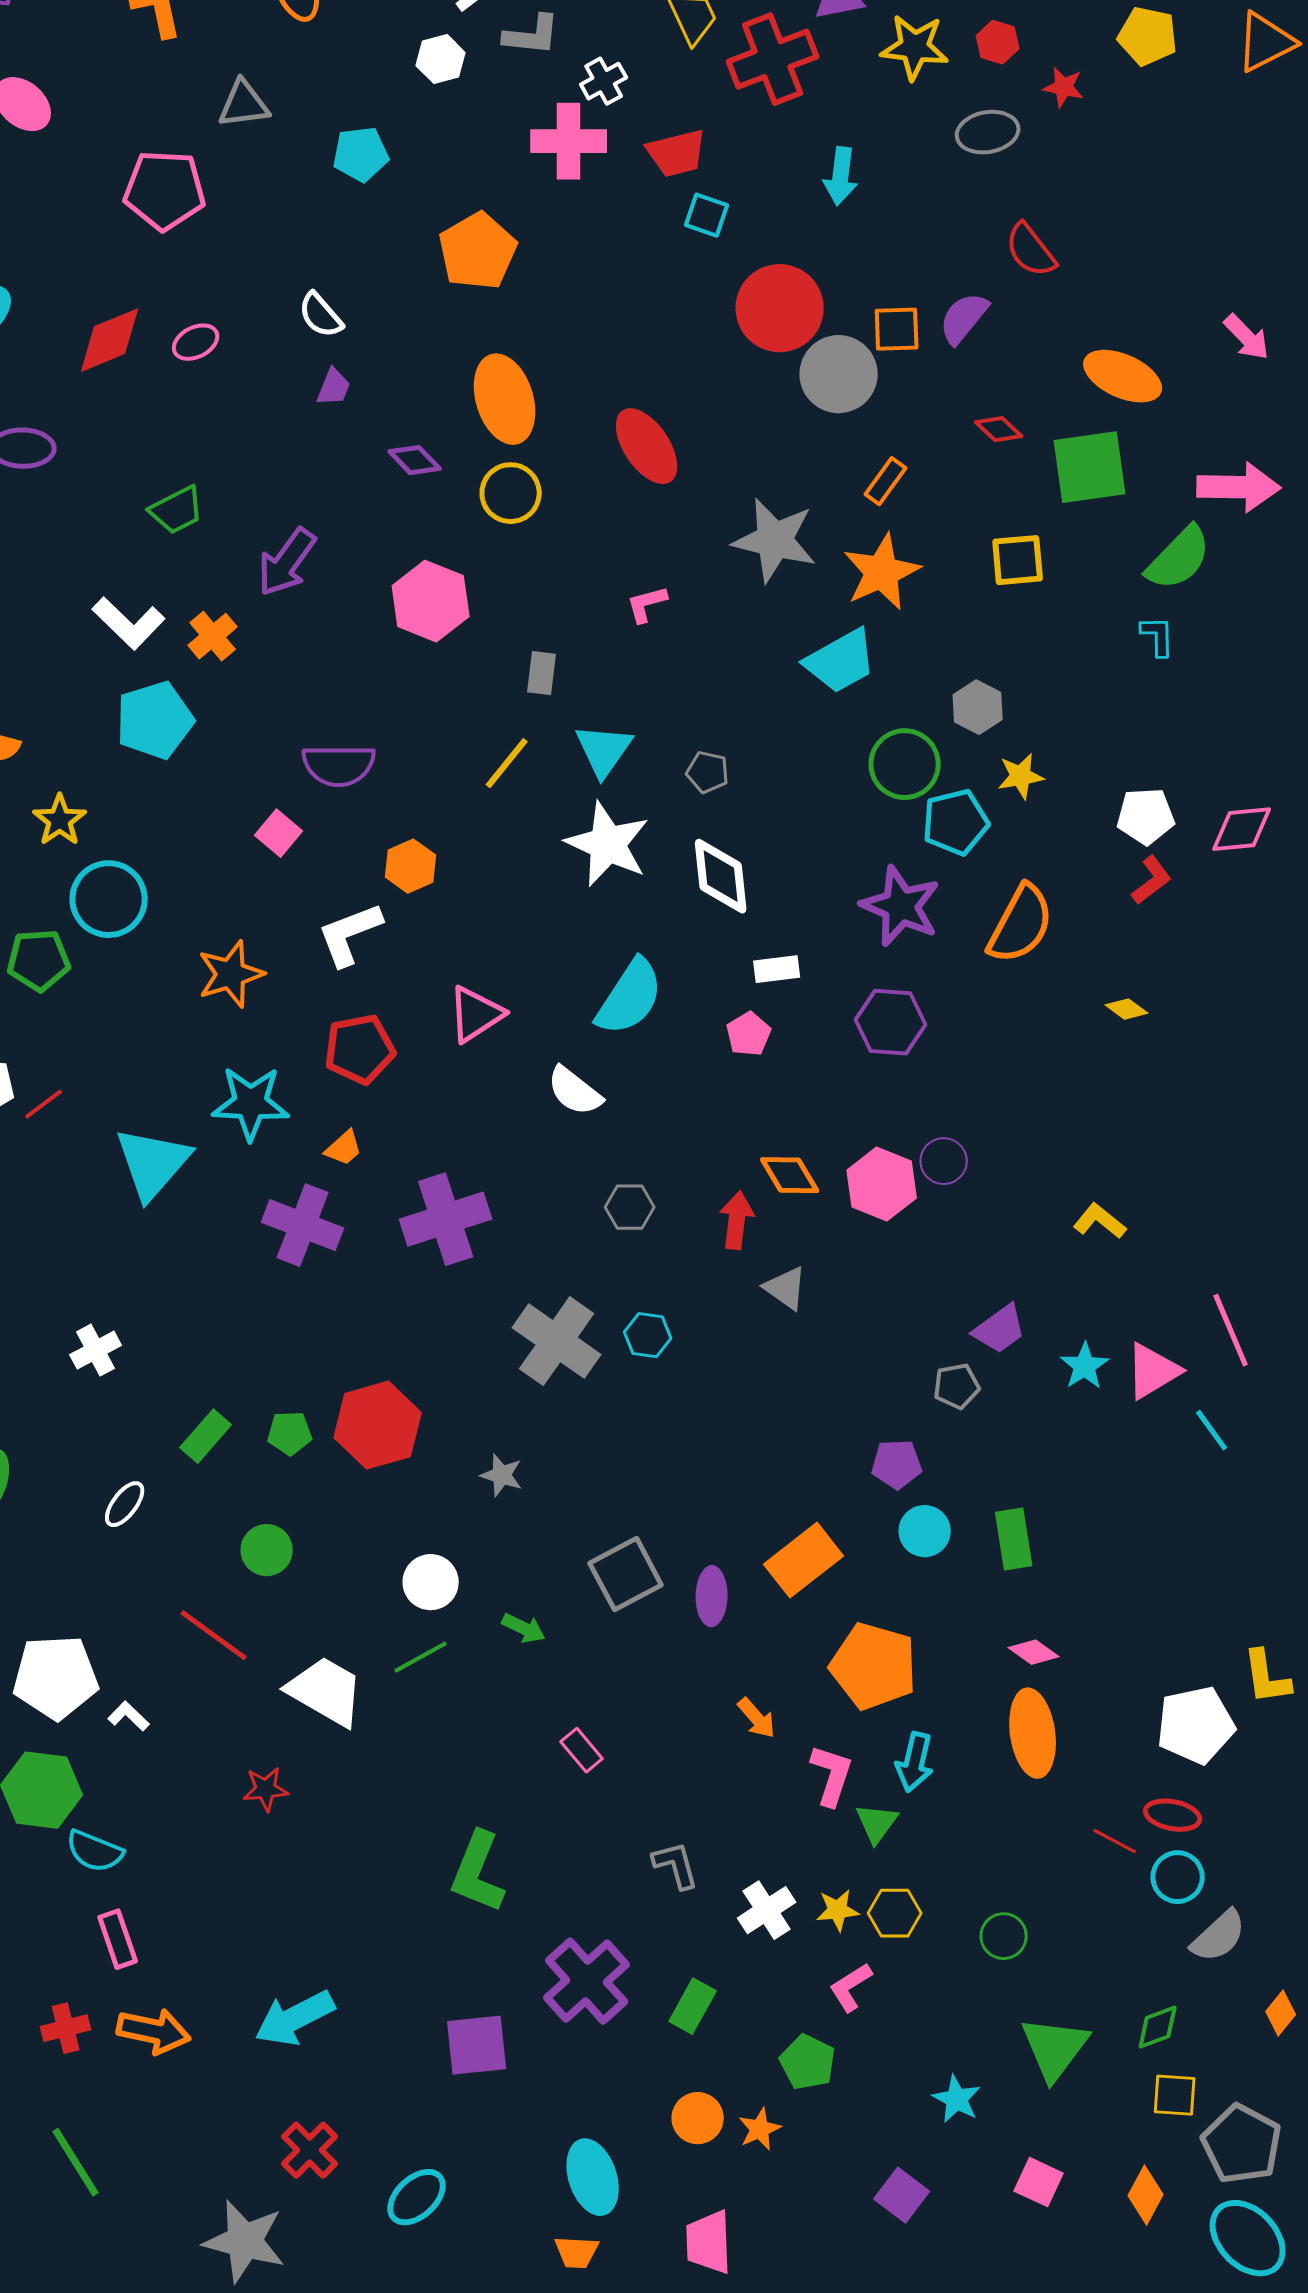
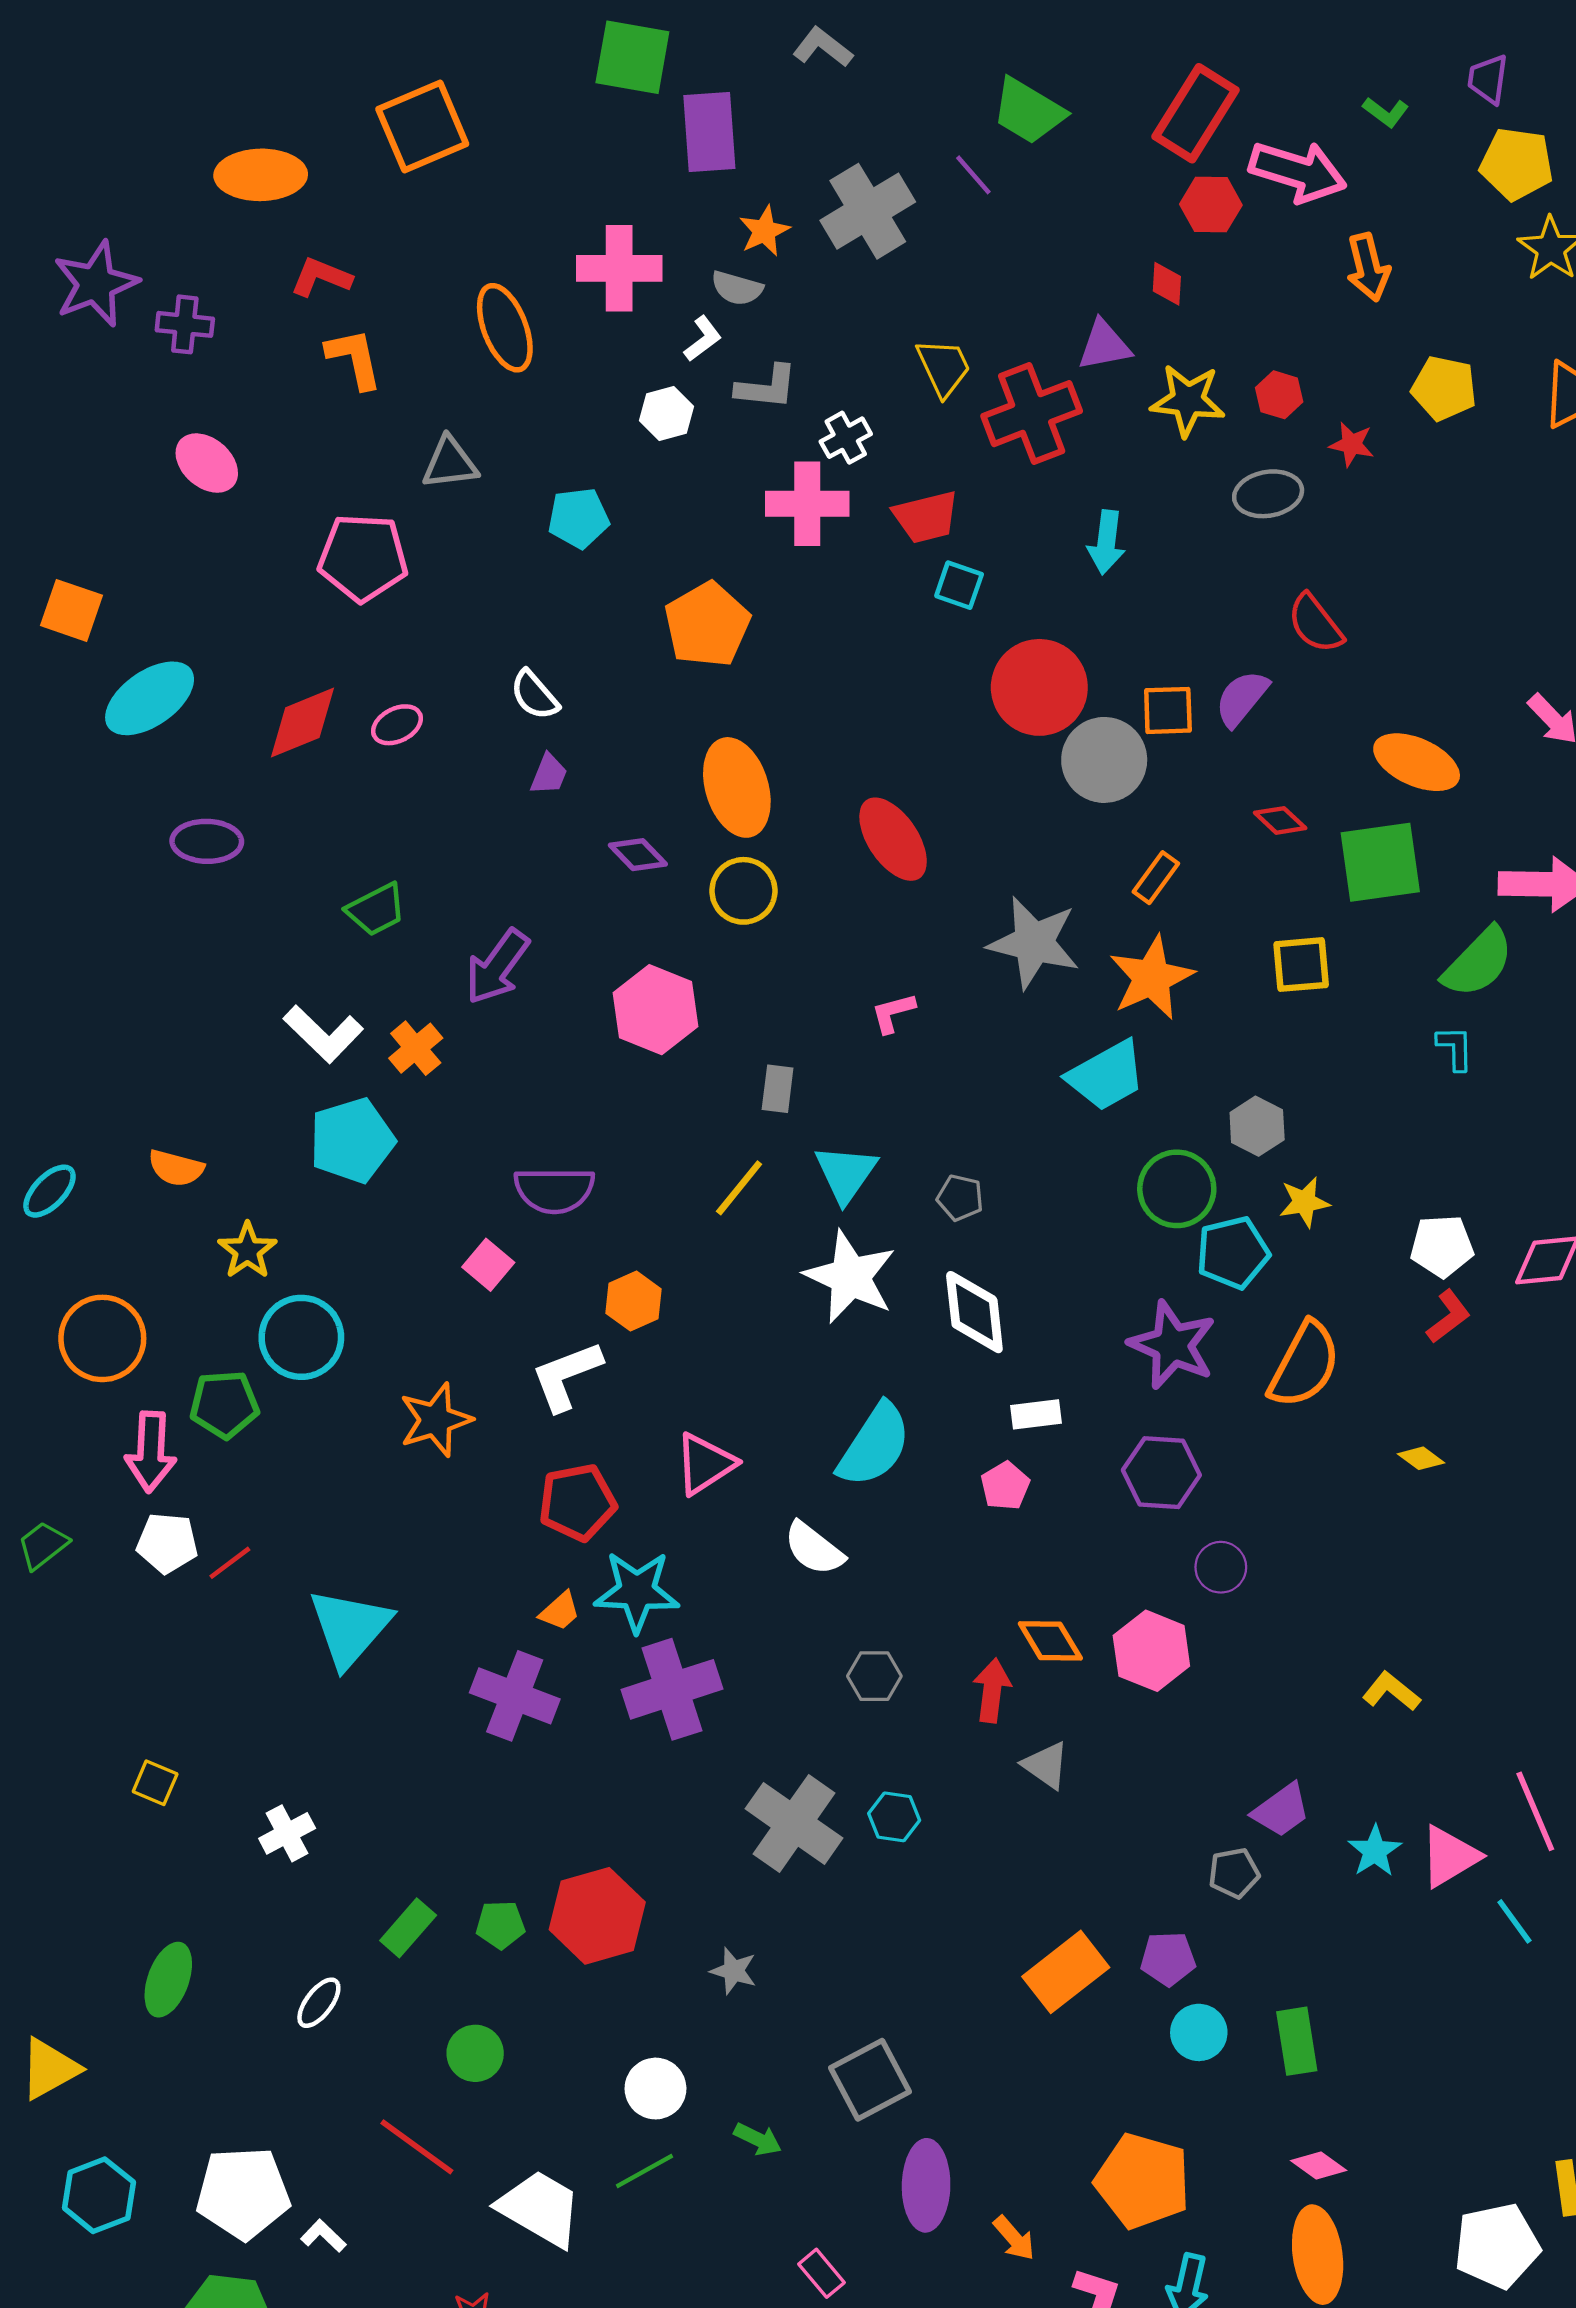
cyan star: (251, 1103) -> (637, 1591), moved
purple circle: (944, 1161) -> (1221, 1567), moved
orange rectangle: (804, 1560) -> (1066, 1972), moved
purple ellipse: (712, 1596) -> (926, 2185), moved, size x1.4

